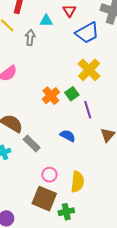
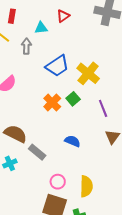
red triangle: (69, 11) -> (63, 16), turned 32
blue trapezoid: (87, 33) -> (57, 66), moved
purple line: (88, 110) -> (103, 108), moved

